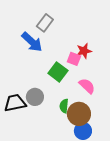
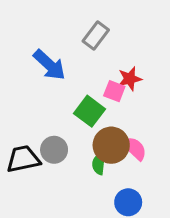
gray rectangle: (45, 23) -> (96, 36), moved
pink semicircle: (87, 86) -> (134, 148), moved
brown circle: (79, 114) -> (111, 145), moved

